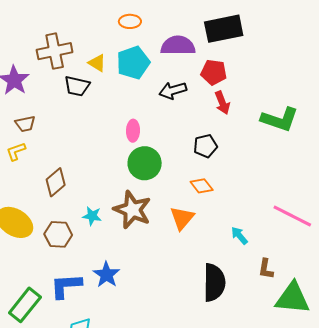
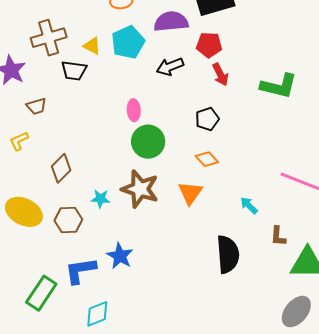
brown trapezoid: (25, 124) -> (36, 106), moved

